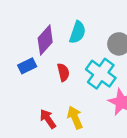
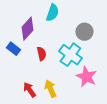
cyan semicircle: (78, 32) -> (52, 13), moved
blue rectangle: (27, 66) -> (13, 49), turned 64

